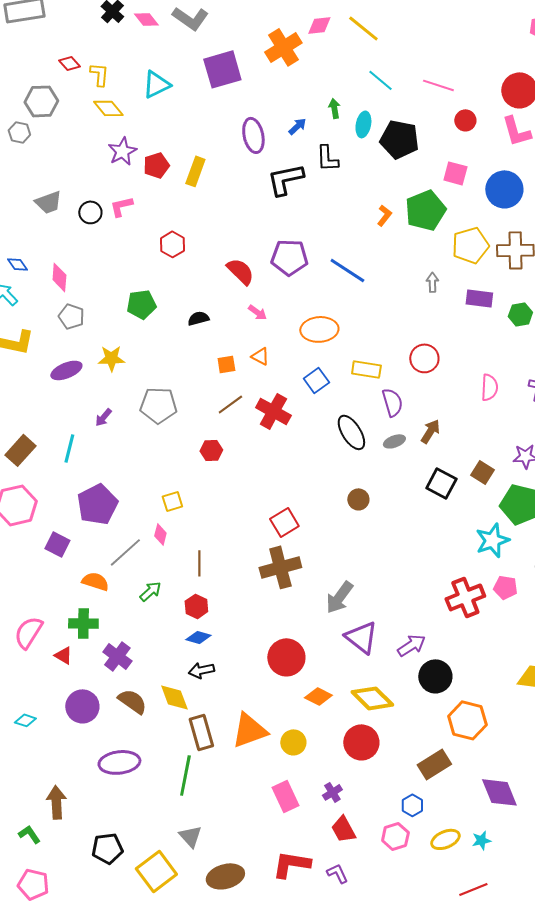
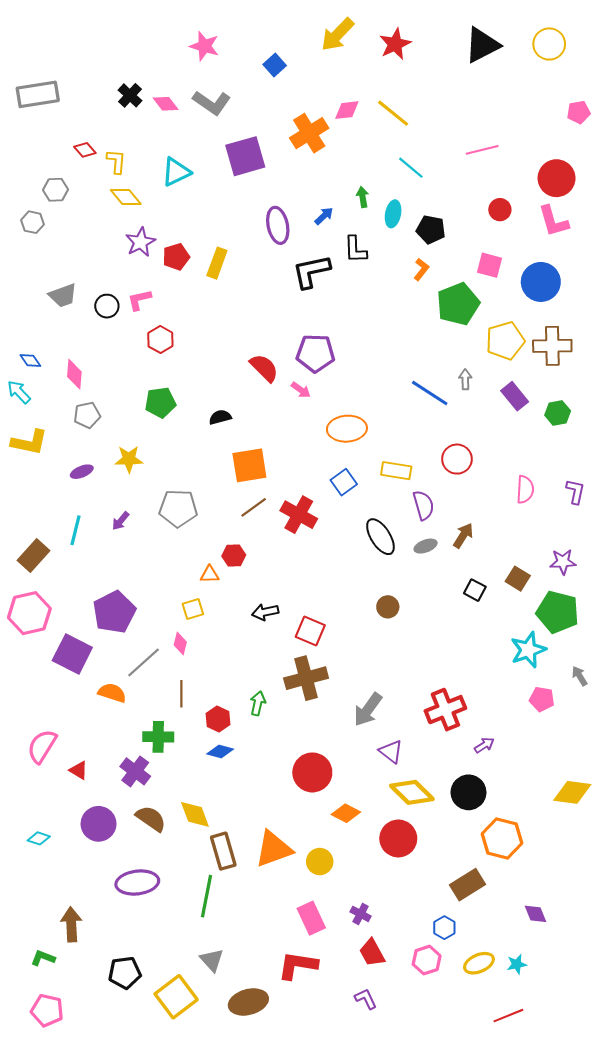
pink line: (438, 85) -> (482, 150), moved, turned -32
gray hexagon: (41, 101) -> (56, 190), size x0.7
black pentagon: (399, 139) -> (431, 230), size x0.7
orange L-shape: (384, 215) -> (421, 269), moved
red hexagon: (172, 244) -> (160, 340), moved
blue line: (347, 270) -> (430, 393), moved
purple rectangle: (479, 298) -> (515, 396), turned 44
pink arrow: (257, 312) -> (301, 390), moved
gray pentagon: (71, 316) -> (87, 415), turned -30
orange triangle: (260, 356) -> (210, 574), moved, turned -30
orange square: (226, 364) -> (249, 465), size x1.8
purple ellipse: (66, 370) -> (82, 472), size x0.7
cyan line: (69, 448) -> (75, 530), moved
black square: (441, 483) -> (475, 590), size x0.7
red square: (284, 522) -> (310, 631), turned -36
purple square: (57, 544) -> (72, 654), size x1.5
brown line: (199, 563) -> (181, 694), moved
green arrow: (150, 591) -> (258, 703), moved, turned -35
red cross: (465, 597) -> (445, 710), moved
green cross: (83, 623) -> (158, 737), moved
purple triangle: (361, 637) -> (391, 751), size x0.7
purple arrow: (411, 645) -> (484, 745), moved, size x0.7
black arrow: (201, 670) -> (265, 612), moved
yellow diamond: (372, 698) -> (412, 792), moved
red circle: (361, 742) -> (398, 838), moved
purple cross: (332, 792) -> (361, 914), turned -30
purple diamond: (499, 792) -> (536, 914), size x0.6
green L-shape: (29, 834) -> (43, 958), turned -35
red L-shape: (291, 864) -> (298, 965), moved

